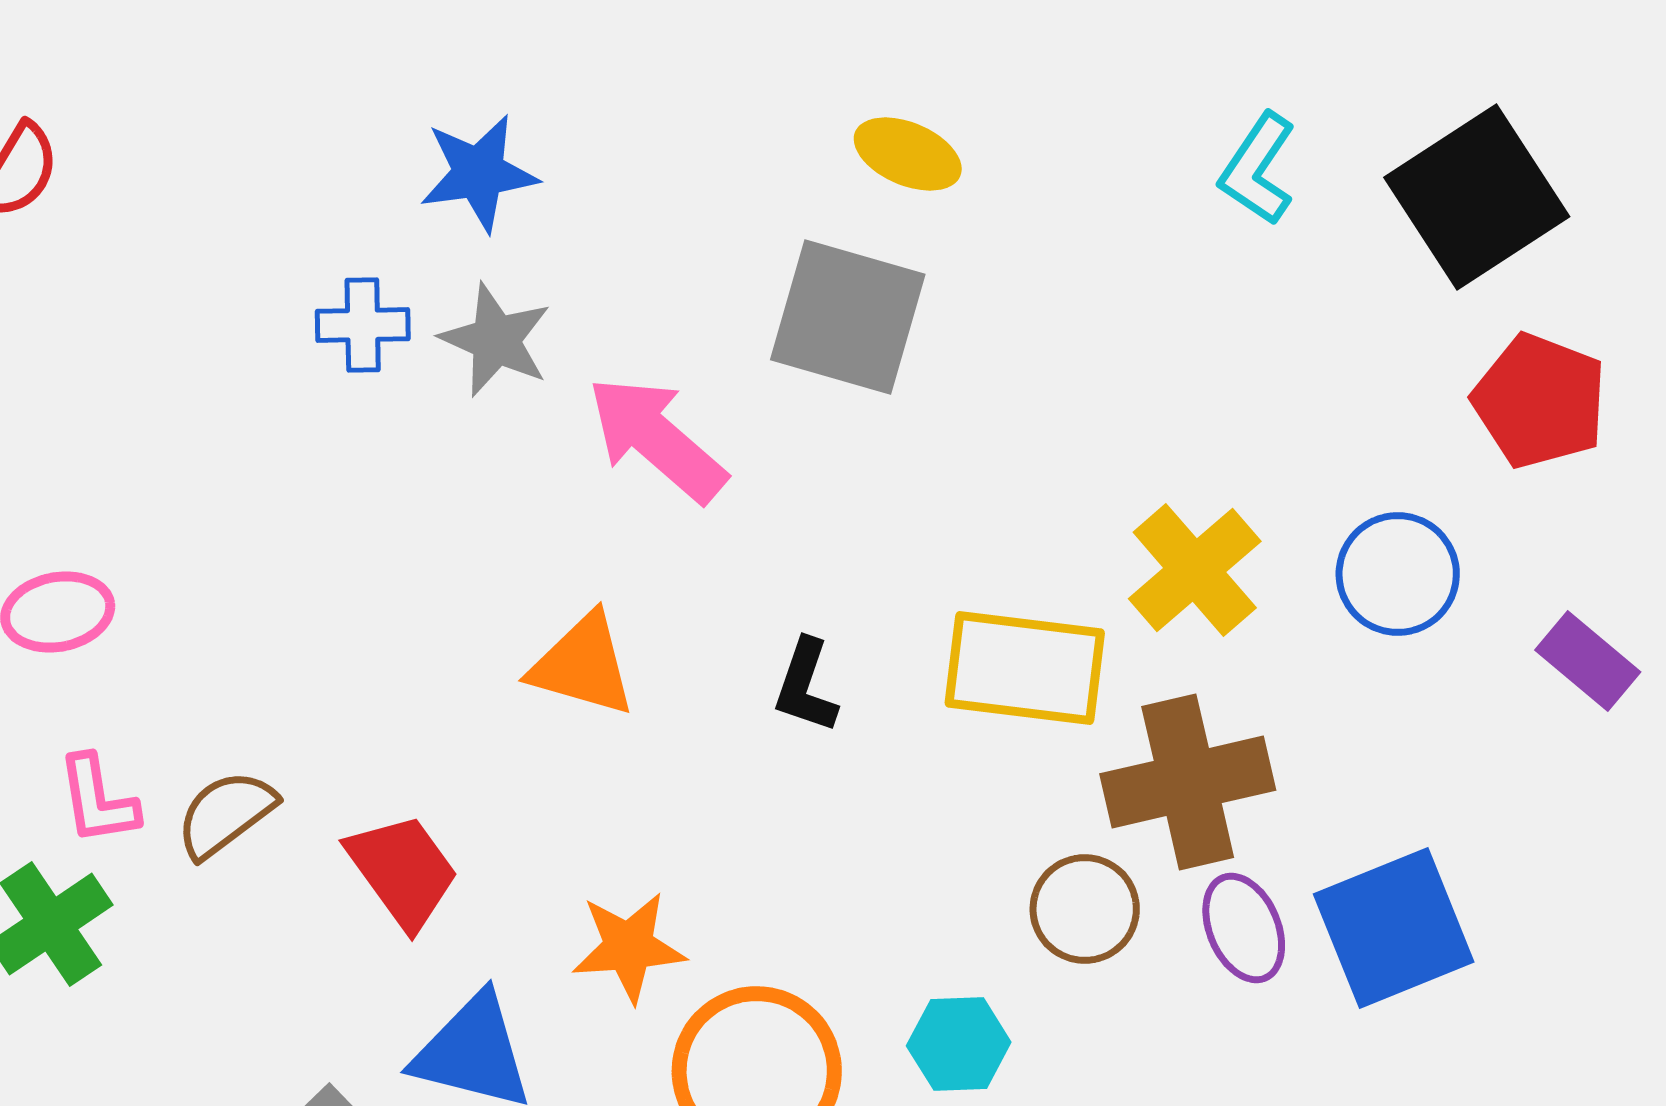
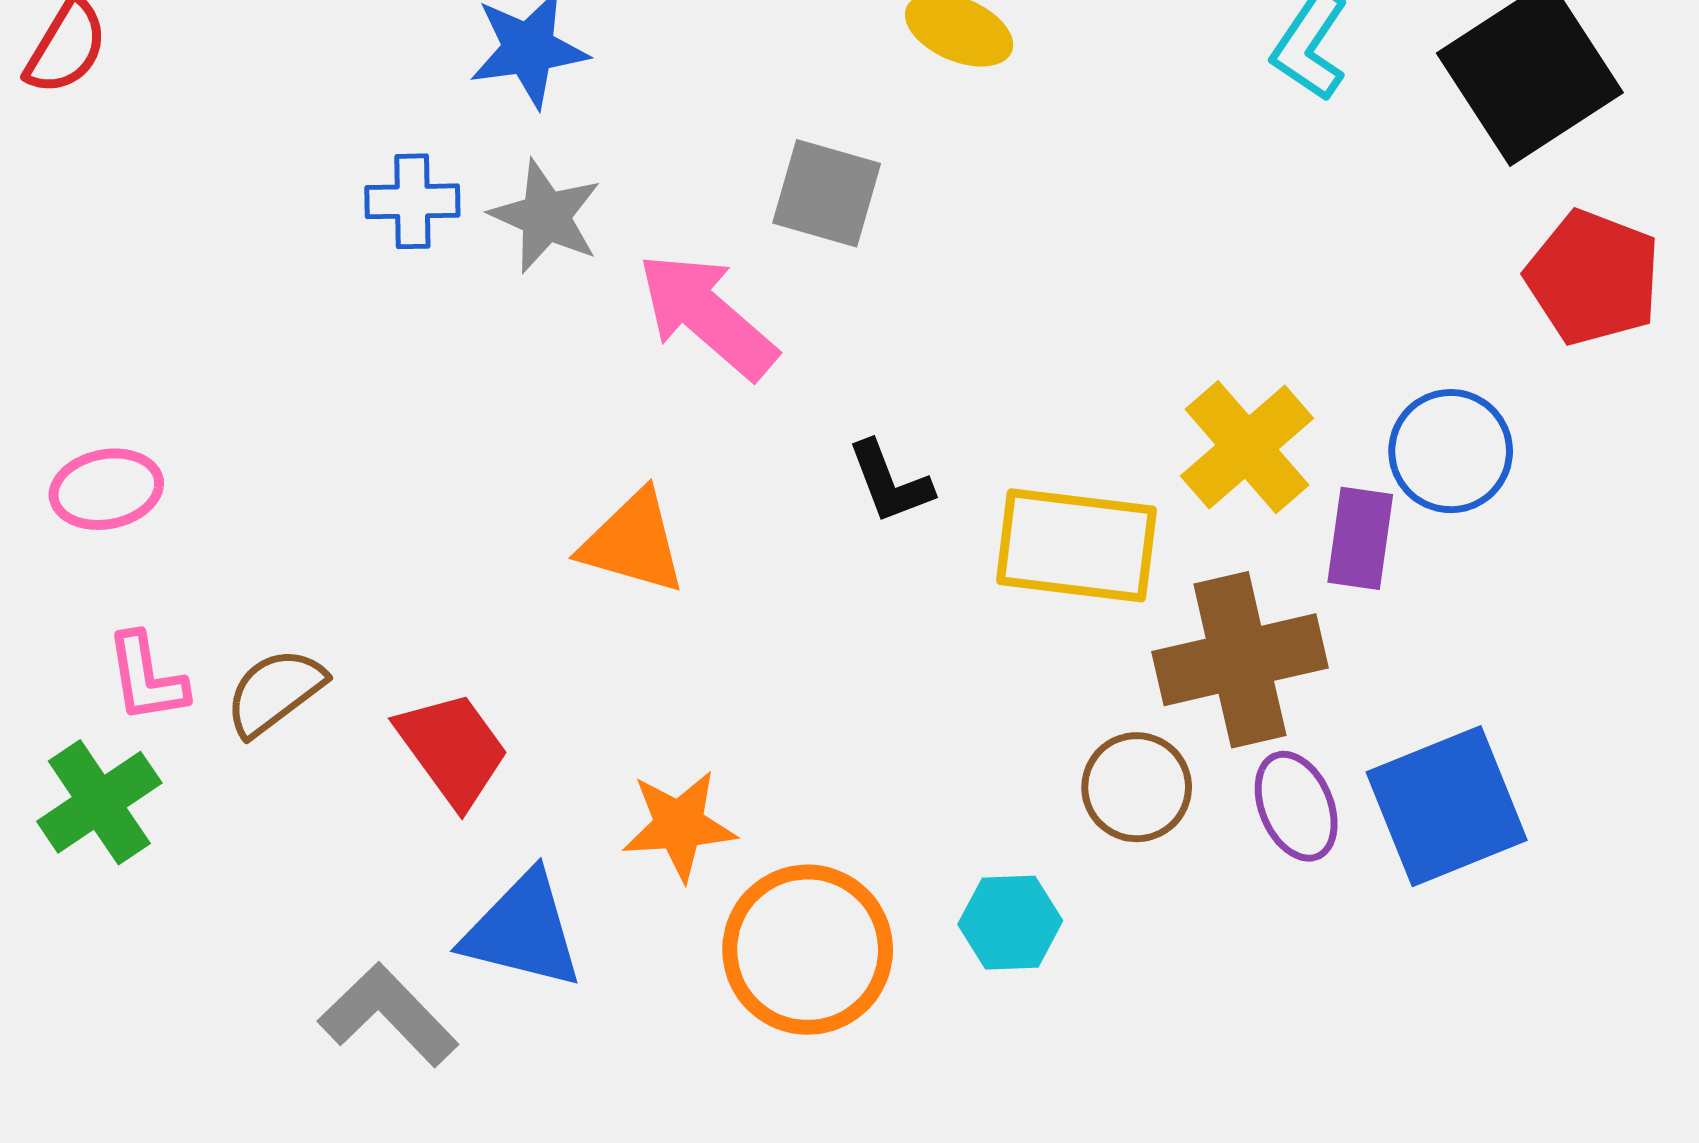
gray square: (848, 317) -> (827, 193), moved, size x0.7
purple rectangle: (1588, 661) -> (1360, 538), moved, turned 58
black L-shape: (806, 686) -> (890, 482), moved, turned -40

